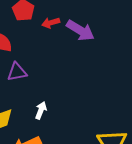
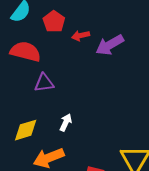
purple arrow: (80, 30) -> (110, 45), turned 116

